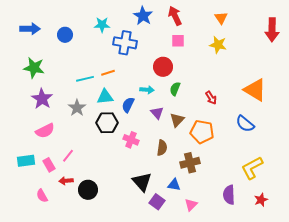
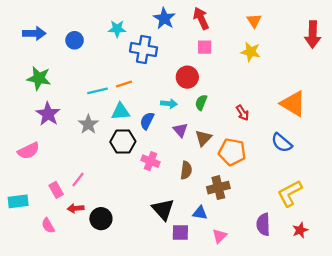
pink semicircle: (45, 131) -> (28, 151), moved
cyan rectangle: (26, 161) -> (18, 201), moved
purple square: (157, 202) -> (180, 232), turned -35

